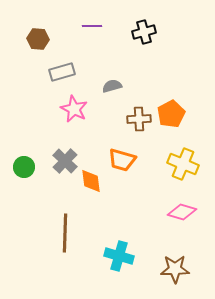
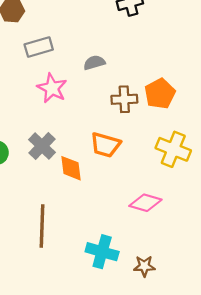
pink diamond: (182, 212) -> (145, 203), moved
brown star: (175, 269) -> (144, 266), moved, size x0.7

